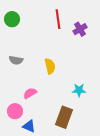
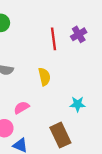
red line: (58, 19) -> (54, 39), moved
brown rectangle: (64, 117) -> (60, 135), turned -45

